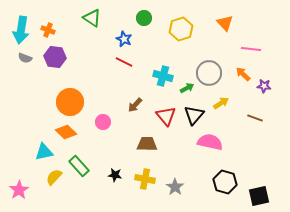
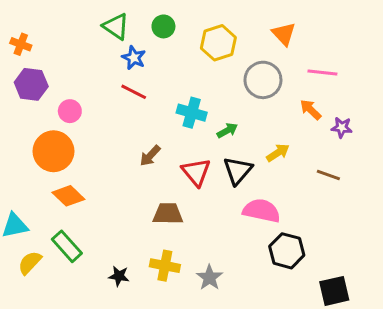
green triangle: (92, 18) -> (116, 26), moved
gray circle: (209, 73) -> (263, 80), moved
pink circle: (103, 122) -> (70, 111), moved
orange diamond: (66, 132) -> (68, 196), moved
black star: (115, 175) -> (119, 276), moved
black hexagon: (225, 182) -> (287, 251), moved

